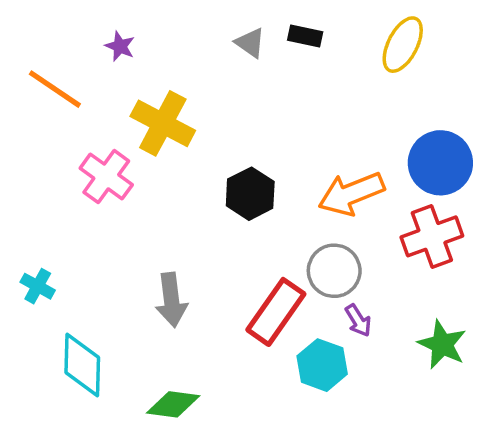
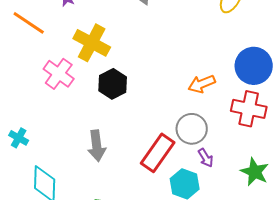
black hexagon: (250, 194) -> (113, 84), moved
orange arrow: (351, 194) -> (202, 84), size x0.7
red cross: (432, 236) -> (249, 109), turned 32

